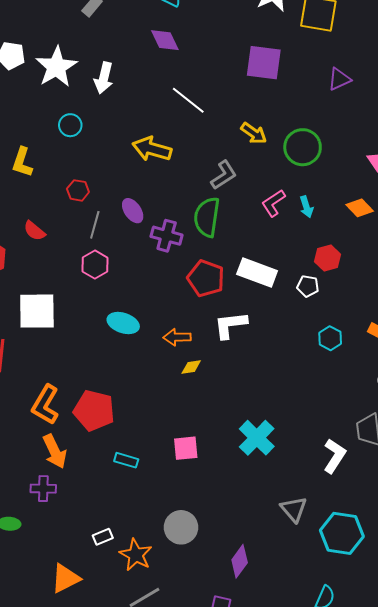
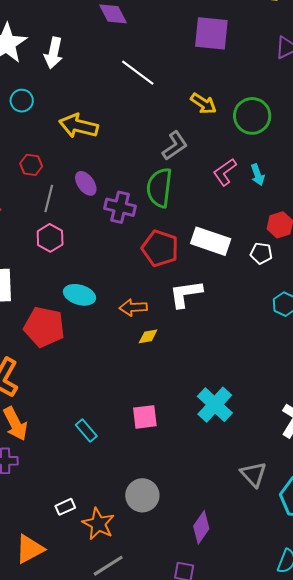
yellow arrow: (152, 149) -> (78, 126), moved
red pentagon: (94, 410) -> (44, 327), moved
cyan rectangle: (126, 460) -> (86, 430), turned 35

